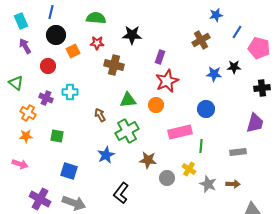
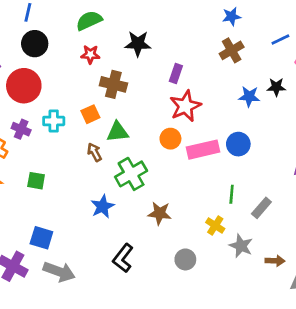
blue star: (216, 15) -> (232, 16), moved
green semicircle: (96, 18) -> (89, 21), turned -30
blue line: (237, 32) -> (280, 40), turned 32
orange square: (73, 51) -> (90, 114), moved
red circle: (48, 66) -> (24, 86), size x1.6
green triangle: (128, 100) -> (117, 132), moved
pink rectangle: (180, 132) -> (203, 150), moved
gray rectangle: (238, 152) -> (261, 208), moved, turned -42
blue square: (69, 171) -> (41, 238), moved
gray circle: (167, 178) -> (185, 259), moved
brown arrow: (233, 184) -> (275, 261), moved

